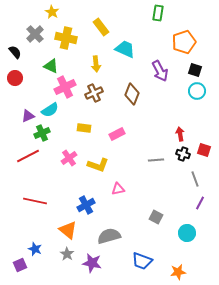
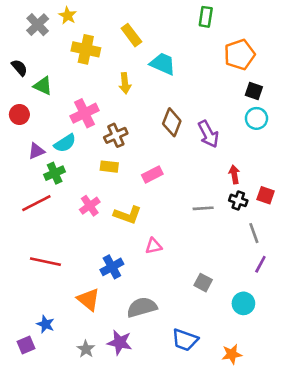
gray cross: (35, 34) -> (38, 25), moved
green triangle: (51, 66) -> (43, 86), moved
purple arrow: (160, 71) -> (208, 134), moved
red circle: (15, 78) -> (19, 115), moved
brown cross: (94, 93) -> (116, 135), moved
gray star: (67, 254) -> (86, 349), moved

